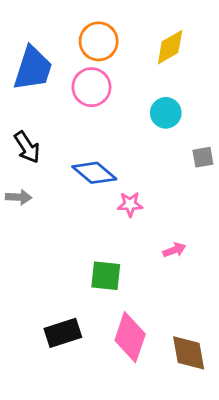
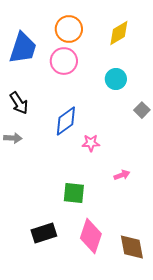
gray square: (203, 157) -> (142, 110), turned -35
blue diamond: (94, 173) -> (66, 121), turned -76

